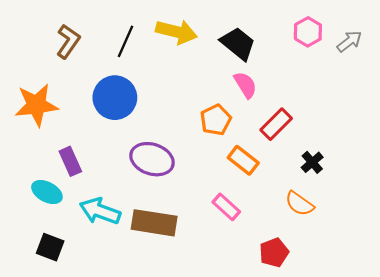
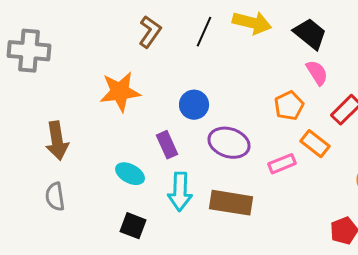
blue circle: (115, 98) -> (194, 105), moved, size x0.7
purple rectangle: (70, 161) -> (167, 145), moved
pink rectangle: (226, 207) -> (282, 164), moved, turned -64
cyan arrow: (100, 211) -> (180, 192), turned -108

